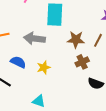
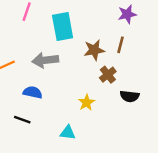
yellow star: (44, 67) -> (86, 102), moved

